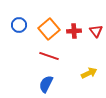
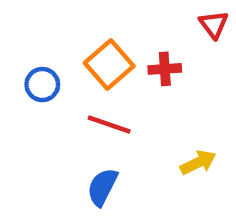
blue circle: (19, 25) -> (42, 85), moved
red triangle: (96, 31) -> (214, 24), moved

